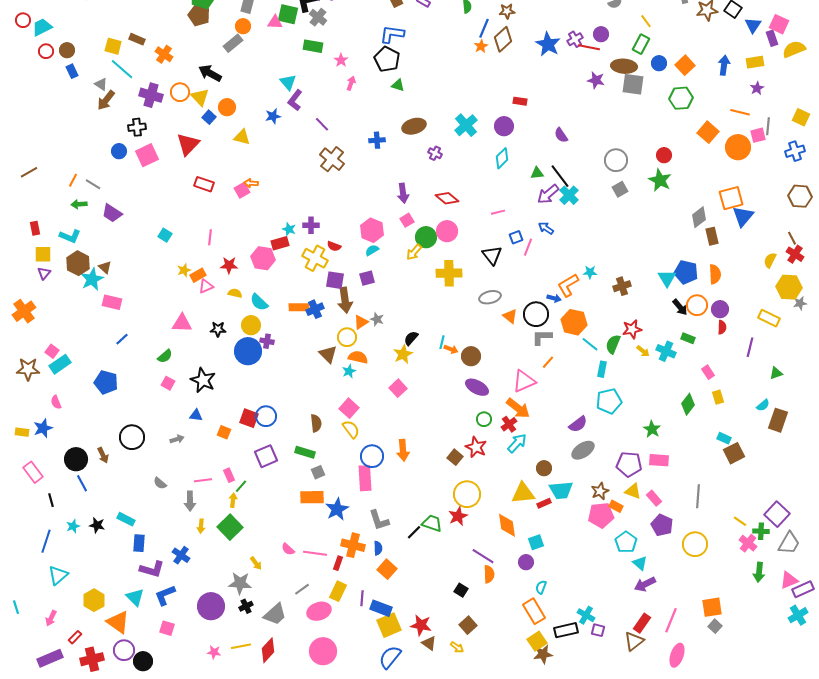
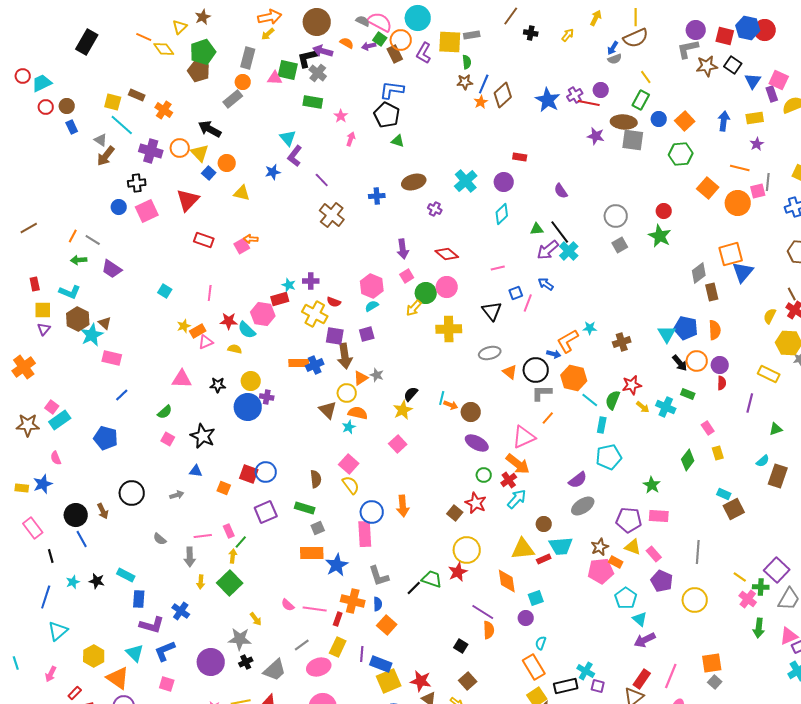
brown star: (507, 11) -> (465, 82), moved
cyan semicircle: (259, 302) -> (247, 330), moved

